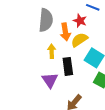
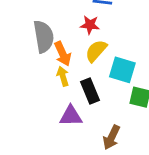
orange arrow: (65, 32) -> (63, 54), moved
purple triangle: (50, 80) -> (71, 116), turned -42

